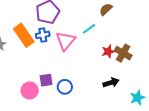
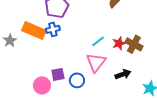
cyan line: (89, 29) -> (98, 41), moved
orange rectangle: (24, 35) -> (34, 30), turned -30
pink triangle: (66, 41) -> (96, 62), moved

